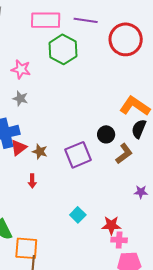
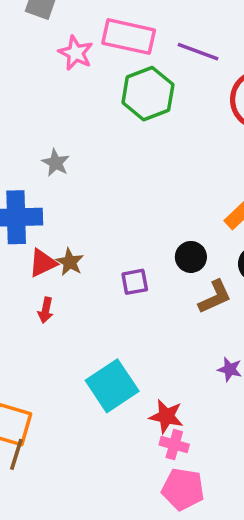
pink star: (21, 69) -> (76, 53), moved
red triangle: (19, 148) -> (43, 263), moved
purple square: (78, 155) -> (135, 282), size x0.6
cyan square: (78, 215) -> (112, 386), size x1.8

